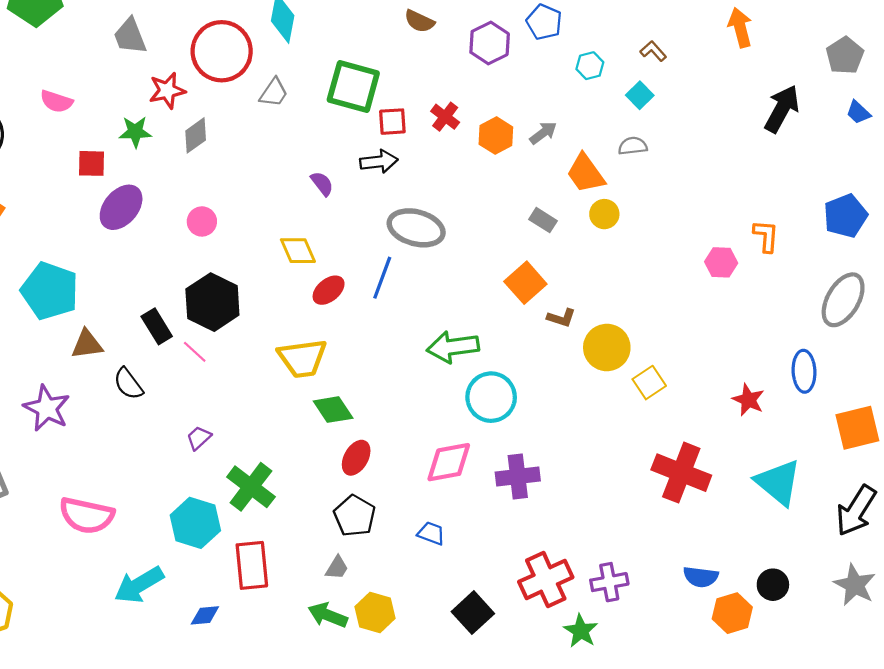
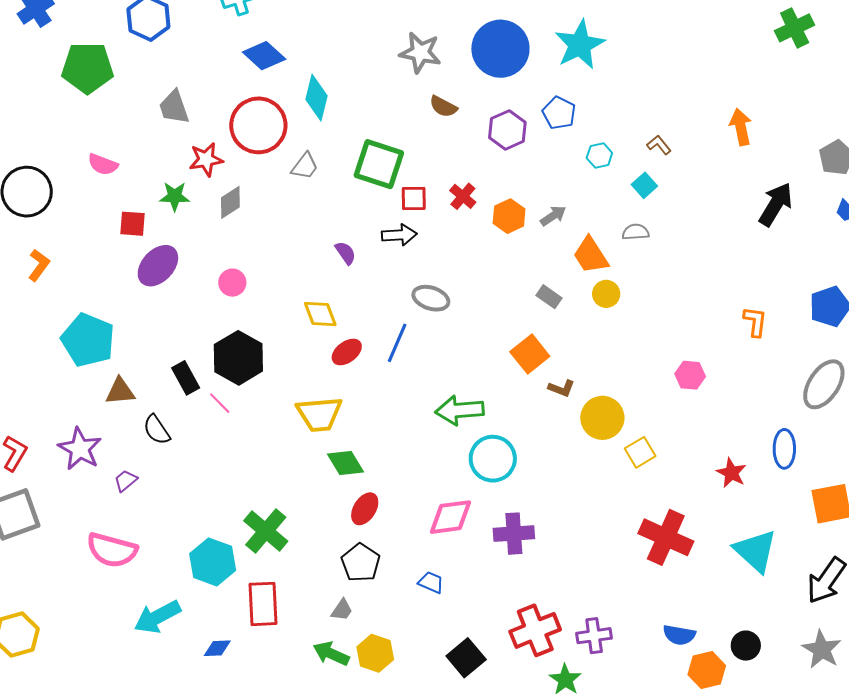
gray ellipse: (416, 228) -> (431, 298), size x0.7
pink hexagon: (721, 262) -> (690, 375), moved
purple trapezoid: (199, 438) -> (126, 481), moved

